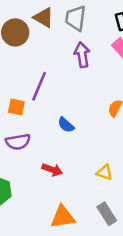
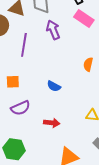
purple line: (39, 86) -> (24, 45), moved

